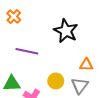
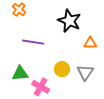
orange triangle: (86, 65) -> (90, 43), moved

